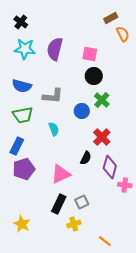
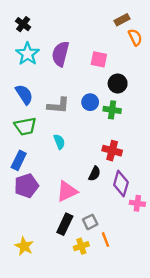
cyan star: (25, 49) -> (27, 54), turned 30
black circle: (94, 76) -> (118, 83), moved
blue semicircle: (22, 86) -> (24, 94), turned -138
green cross: (102, 100) -> (112, 110), turned -35
blue circle: (82, 111) -> (90, 102), moved
red cross: (102, 137) -> (112, 151), turned -30
orange line: (105, 241) -> (106, 240), moved, turned 32

